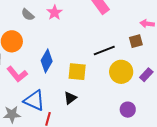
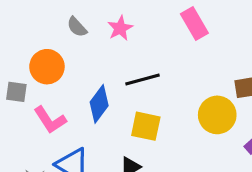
black line: (104, 50) -> (142, 79), moved
yellow circle: (121, 72) -> (217, 115), moved

